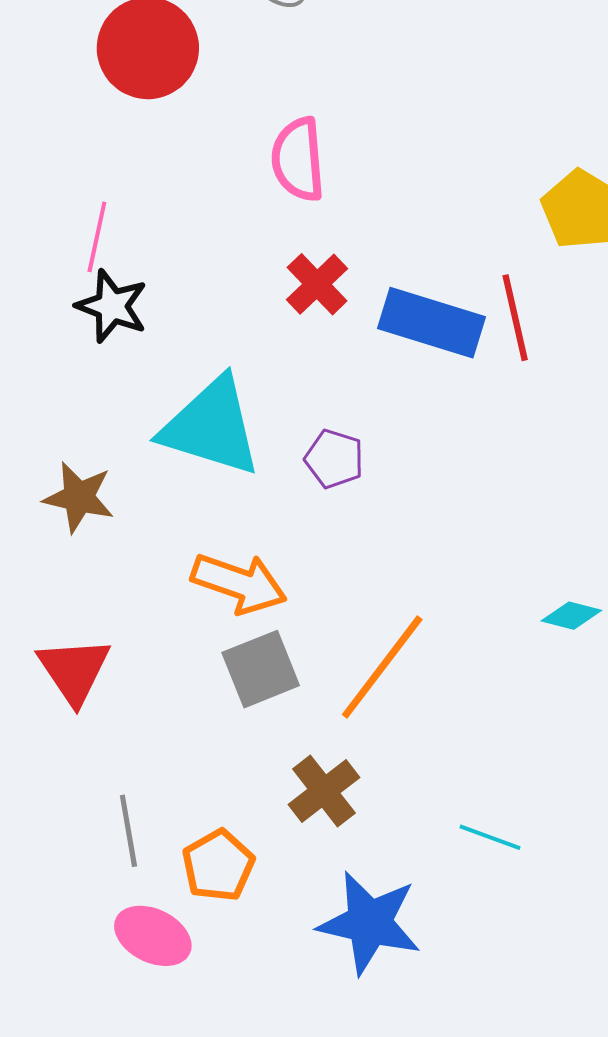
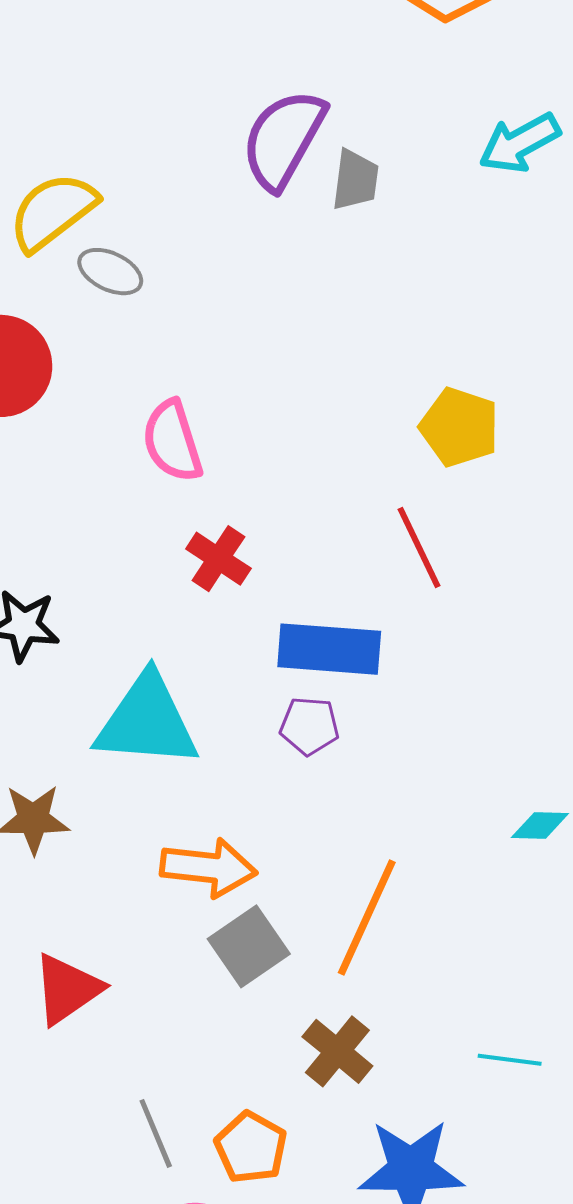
blue rectangle: (432, 323) -> (329, 649), moved
purple pentagon: (334, 459) -> (309, 726), moved
red triangle: (74, 670) -> (67, 989), turned 42

